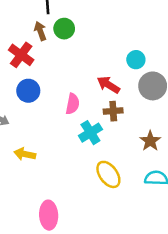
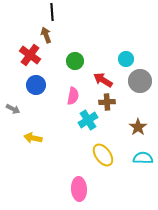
green circle: (64, 29) -> (75, 61), moved
pink ellipse: (49, 215) -> (79, 189), moved

